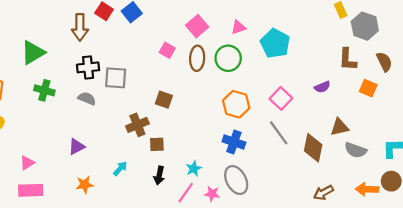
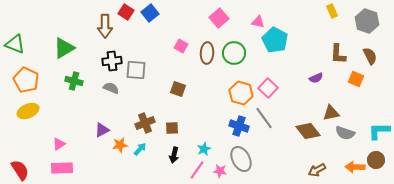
pink square: (197, 26) -> (219, 18), moved
gray hexagon: (365, 26) -> (367, 21), moved
pink triangle: (238, 27) -> (258, 22), moved, turned 32
pink square: (281, 98) -> (268, 88), moved
brown cross: (137, 125) -> (145, 123), moved
gray line: (279, 133) -> (264, 118), moved
brown diamond: (313, 148) -> (308, 131), turned -50
orange star: (85, 185) -> (120, 145), moved

